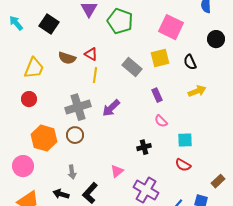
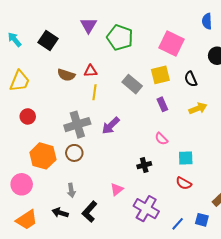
red triangle: (91, 54) -> (91, 71), turned -32
yellow trapezoid: (34, 68) -> (20, 81), moved
purple rectangle: (157, 95) -> (162, 104), moved

